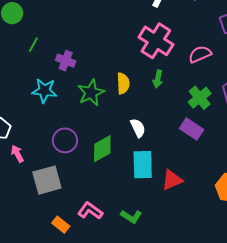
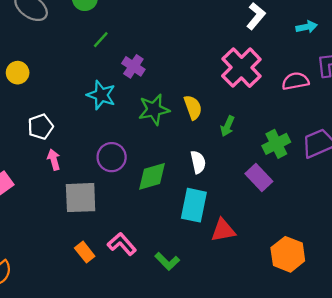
pink semicircle: (200, 54) -> (295, 81), moved
green arrow: (158, 79) -> (228, 126), moved
yellow semicircle: (123, 83) -> (193, 107), turned -30

